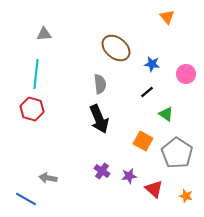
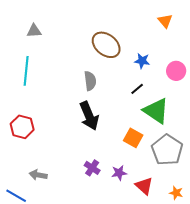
orange triangle: (167, 17) -> (165, 21), moved
red hexagon: (32, 109) -> (22, 127), moved
green triangle: (166, 114) -> (156, 111), size x1.8

